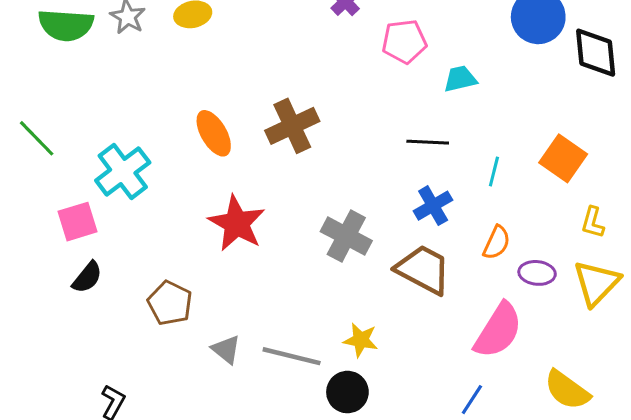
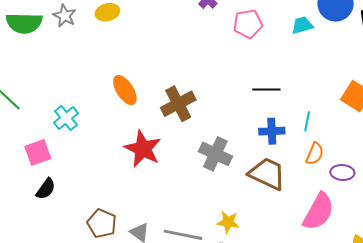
cyan trapezoid: (460, 79) -> (302, 25), moved
brown cross: (292, 126) -> (178, 104), moved
cyan cross: (123, 171) -> (66, 118), size x0.7
cyan line: (494, 172) -> (307, 121), moved
blue cross: (433, 206) -> (272, 131), turned 30
brown pentagon: (170, 303) -> (102, 223), moved

